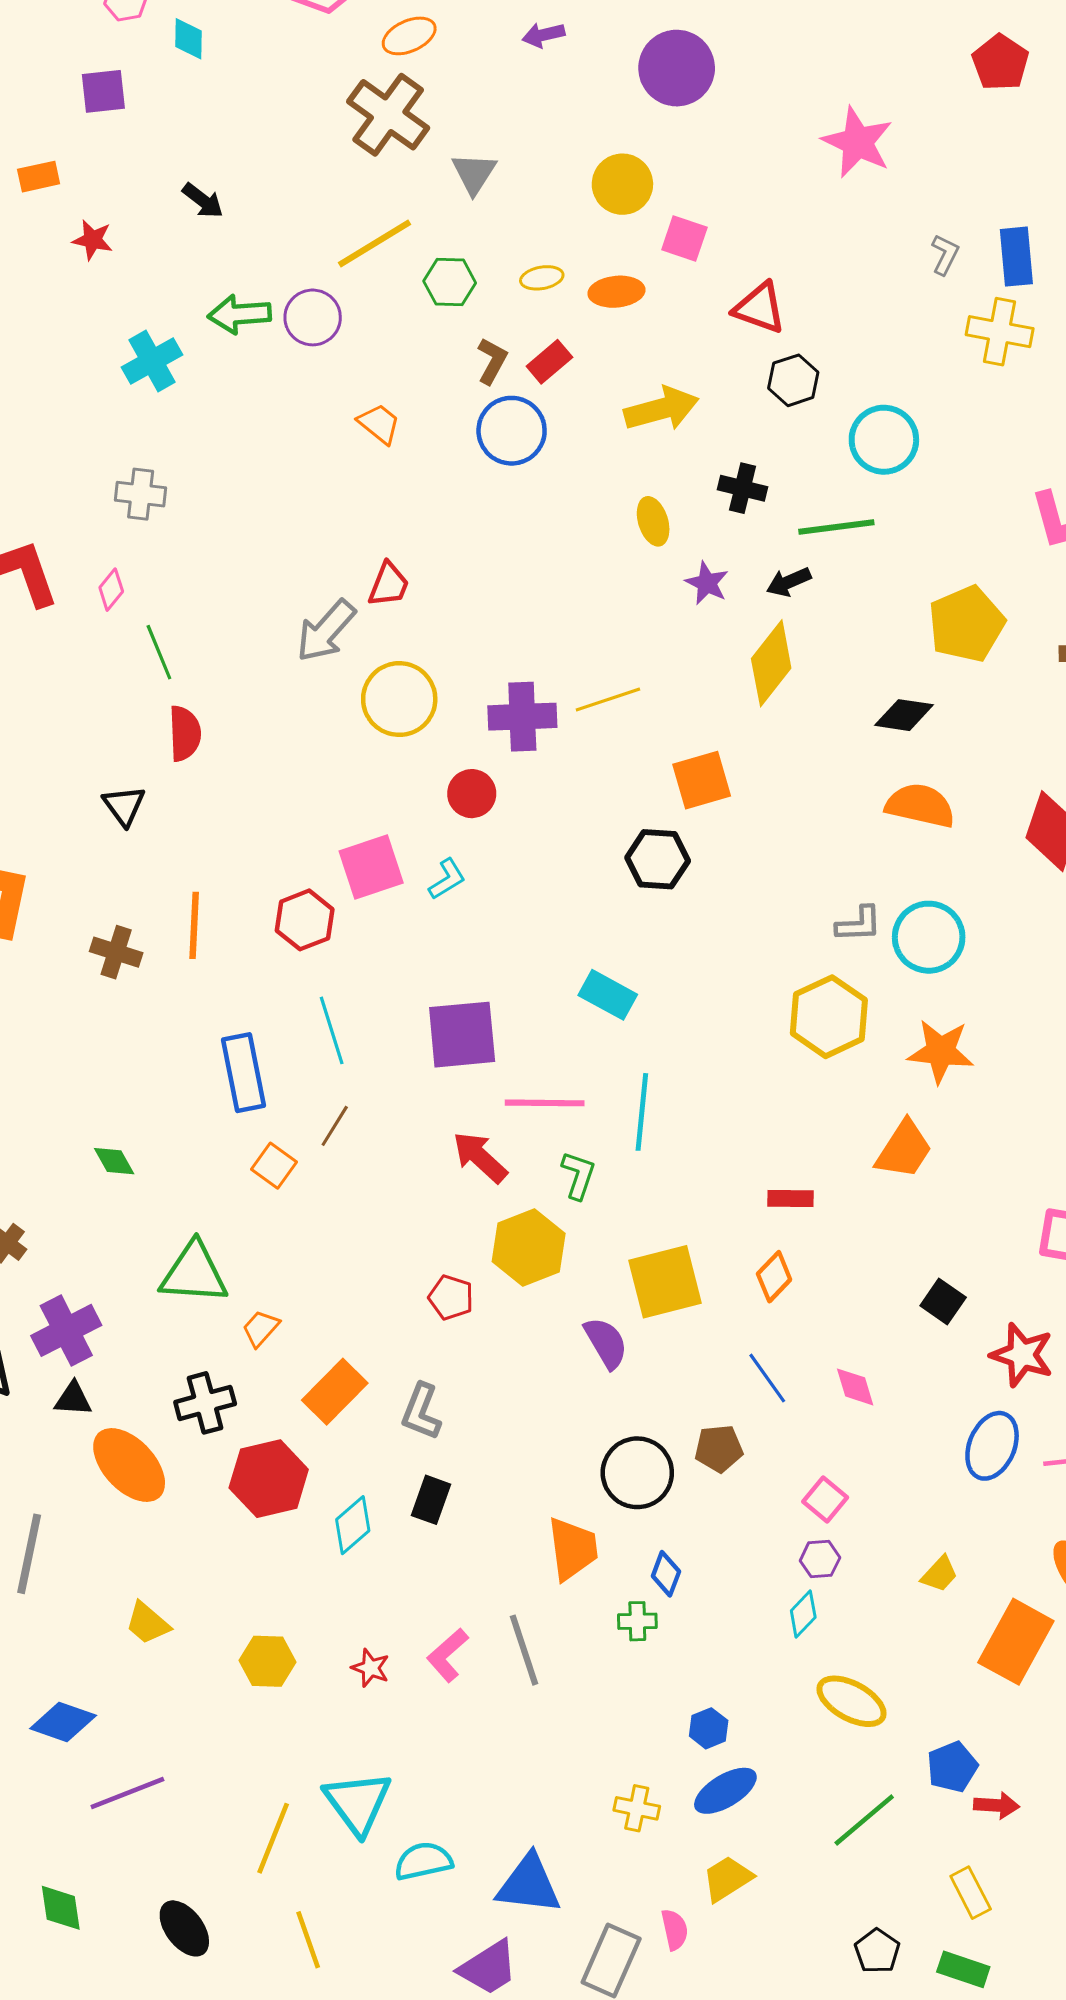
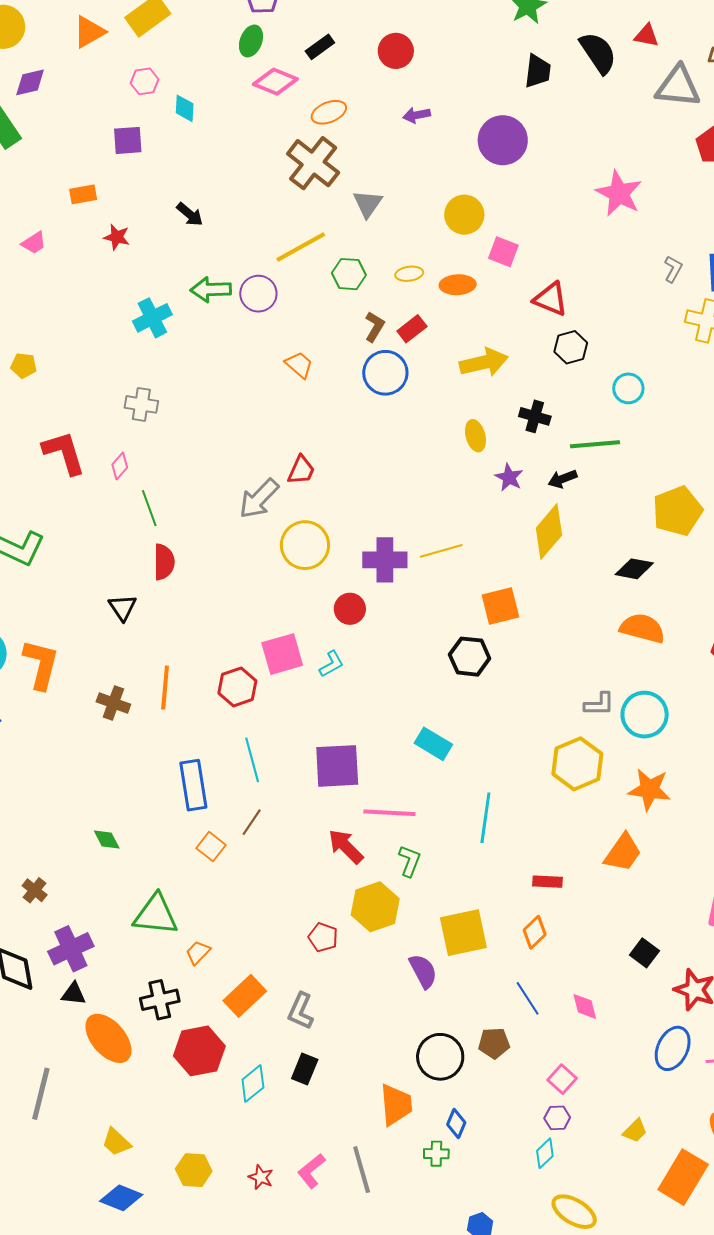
cyan circle: (884, 440) -> (628, 388), size x0.7
cyan line: (642, 1112) -> (485, 818), moved
blue diamond: (63, 1722) -> (121, 1198), moved

